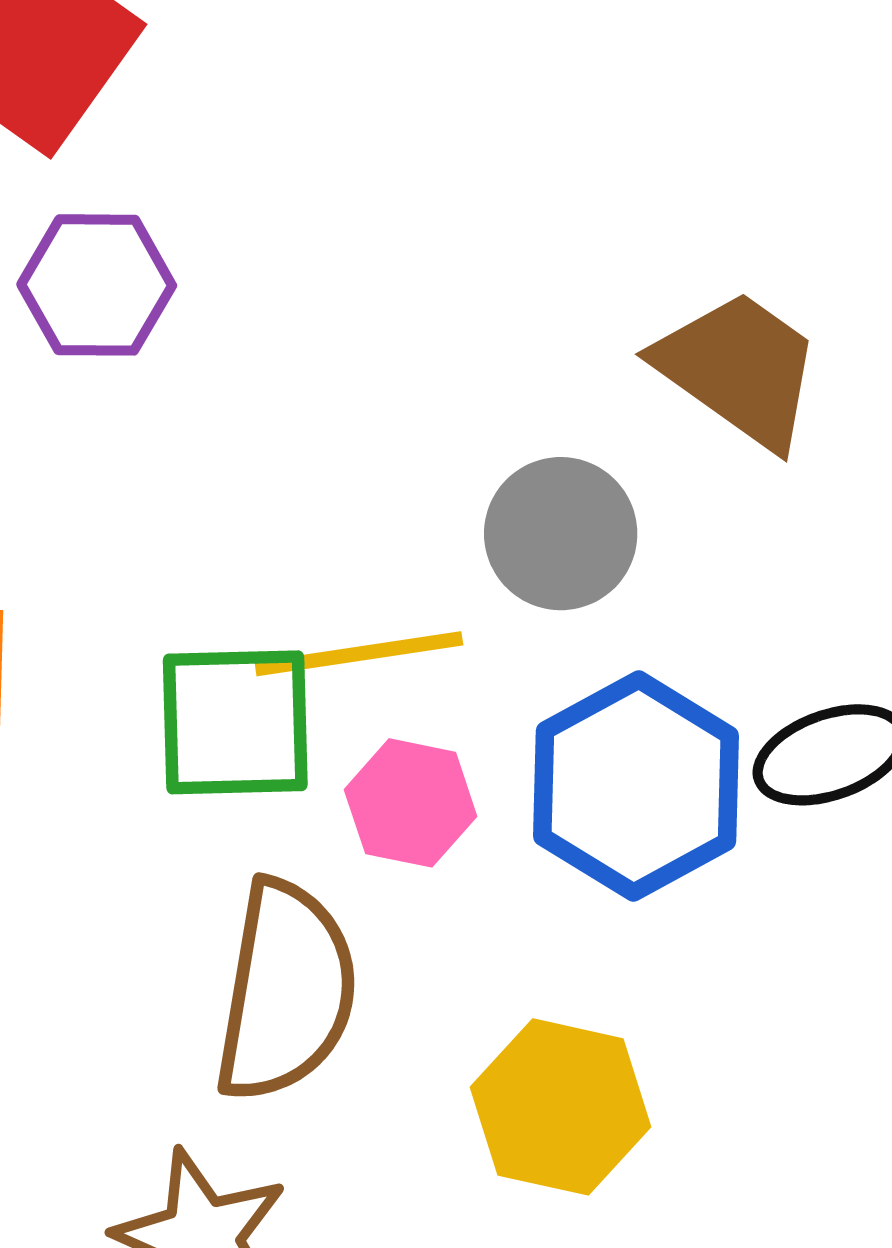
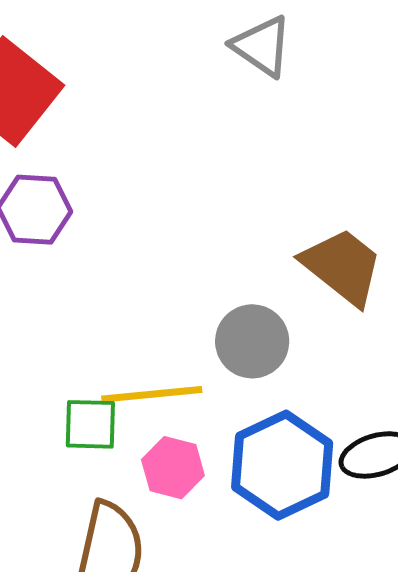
green square: (235, 722) -> (90, 424), size x0.7

